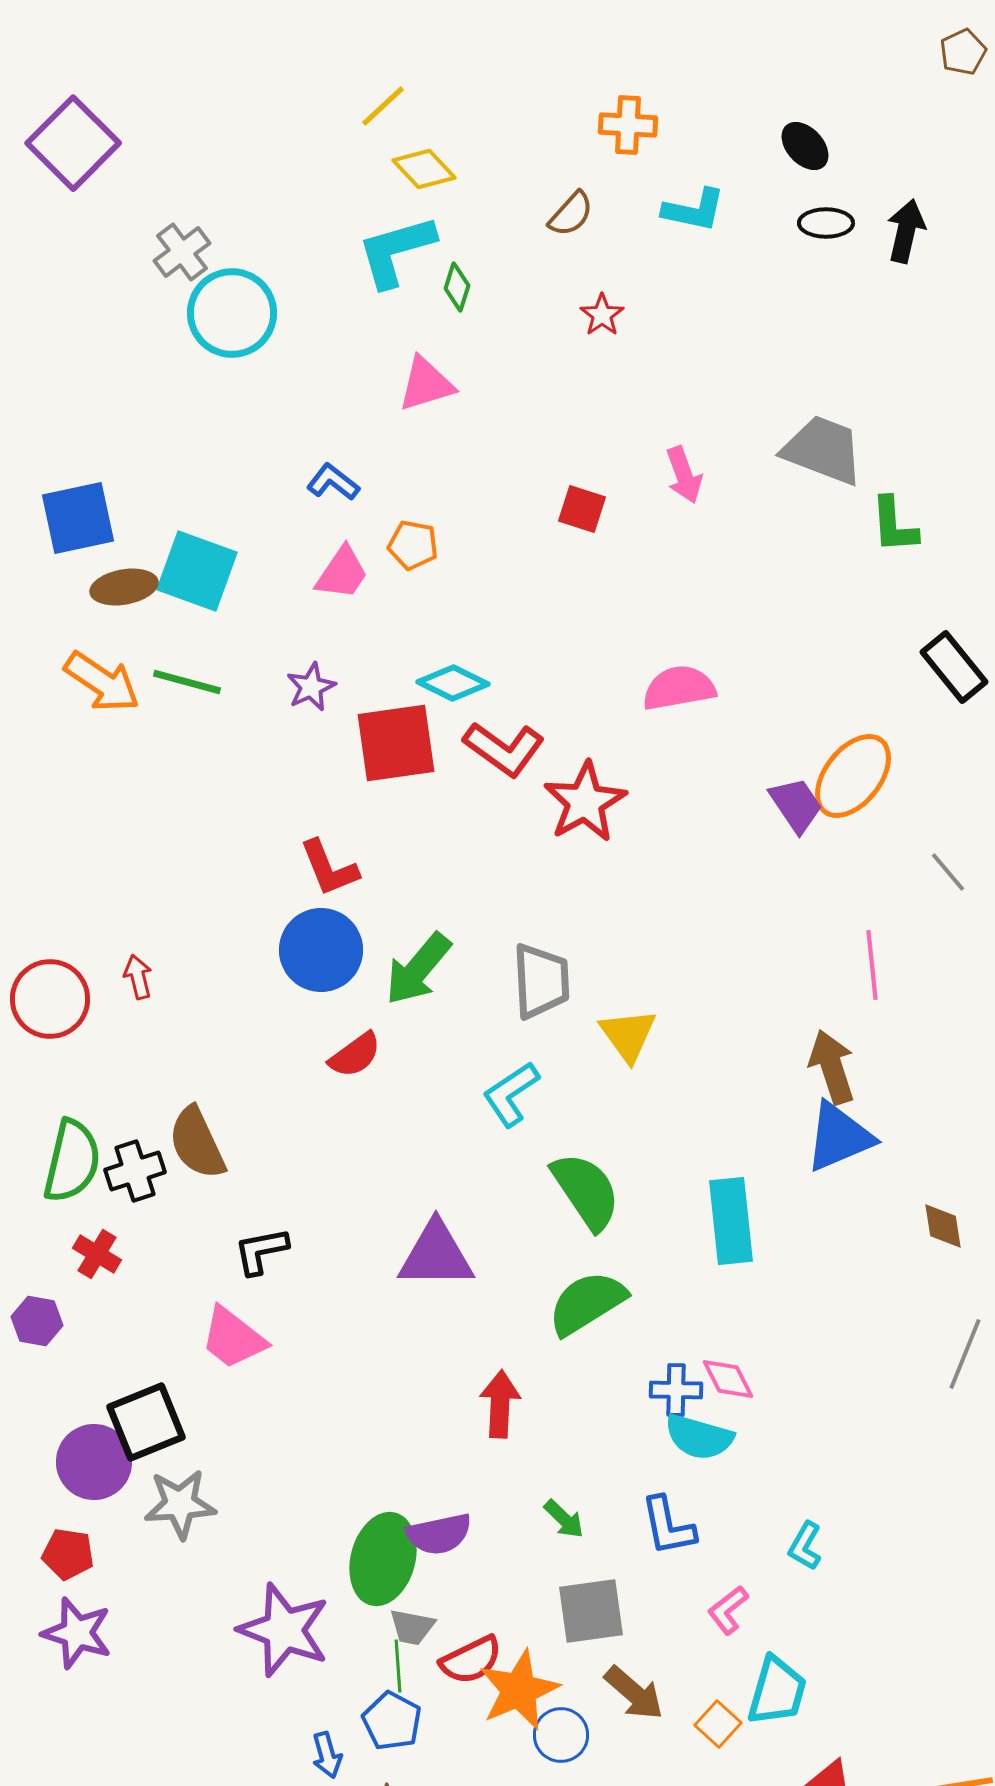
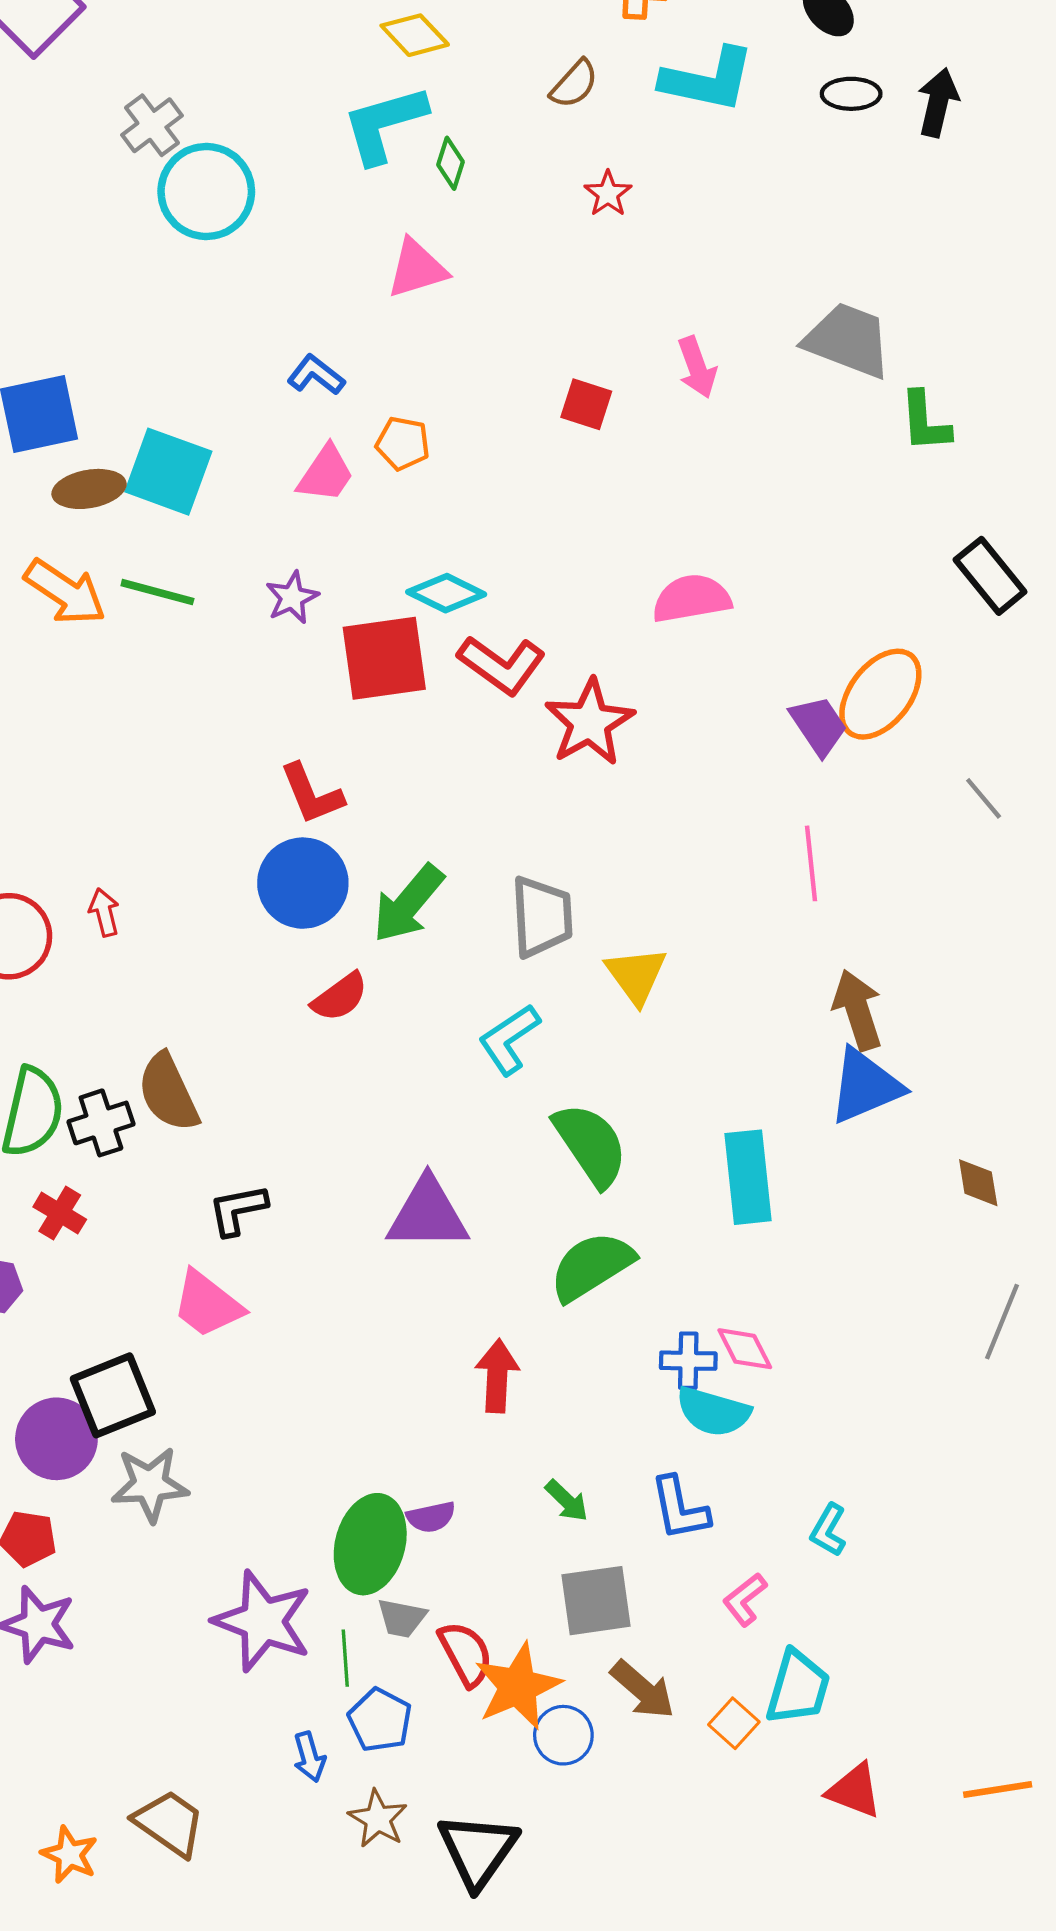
cyan L-shape: (694, 210) -> (708, 80), size x1.4
pink line: (872, 965) -> (811, 863), moved
purple semicircle: (439, 1534) -> (431, 1517), size x0.7
red semicircle: (471, 1660) -> (466, 1654), turned -92
green line: (398, 1666) -> (345, 1658), moved

